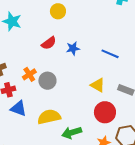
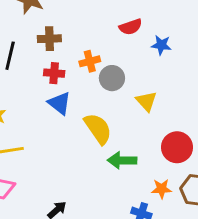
yellow triangle: (98, 85) -> (146, 101), moved
yellow semicircle: (49, 117) -> (98, 129), turned 50

